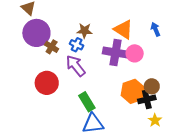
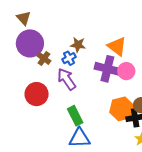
blue cross: (77, 45) -> (69, 58), turned 32

